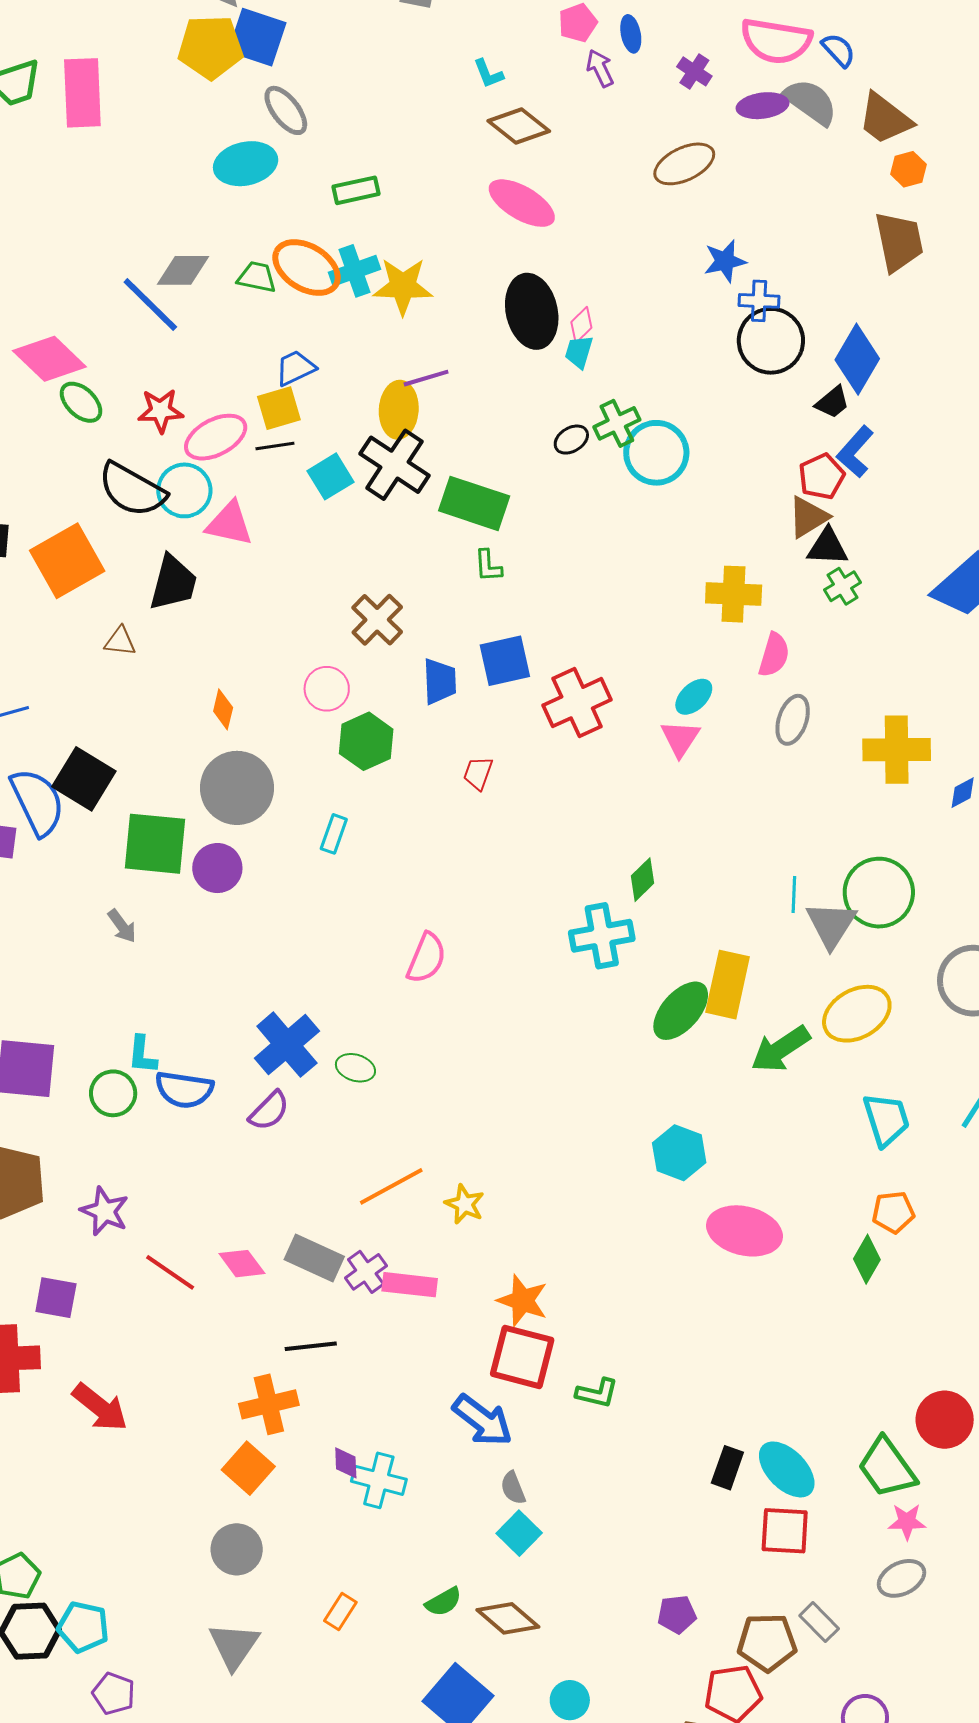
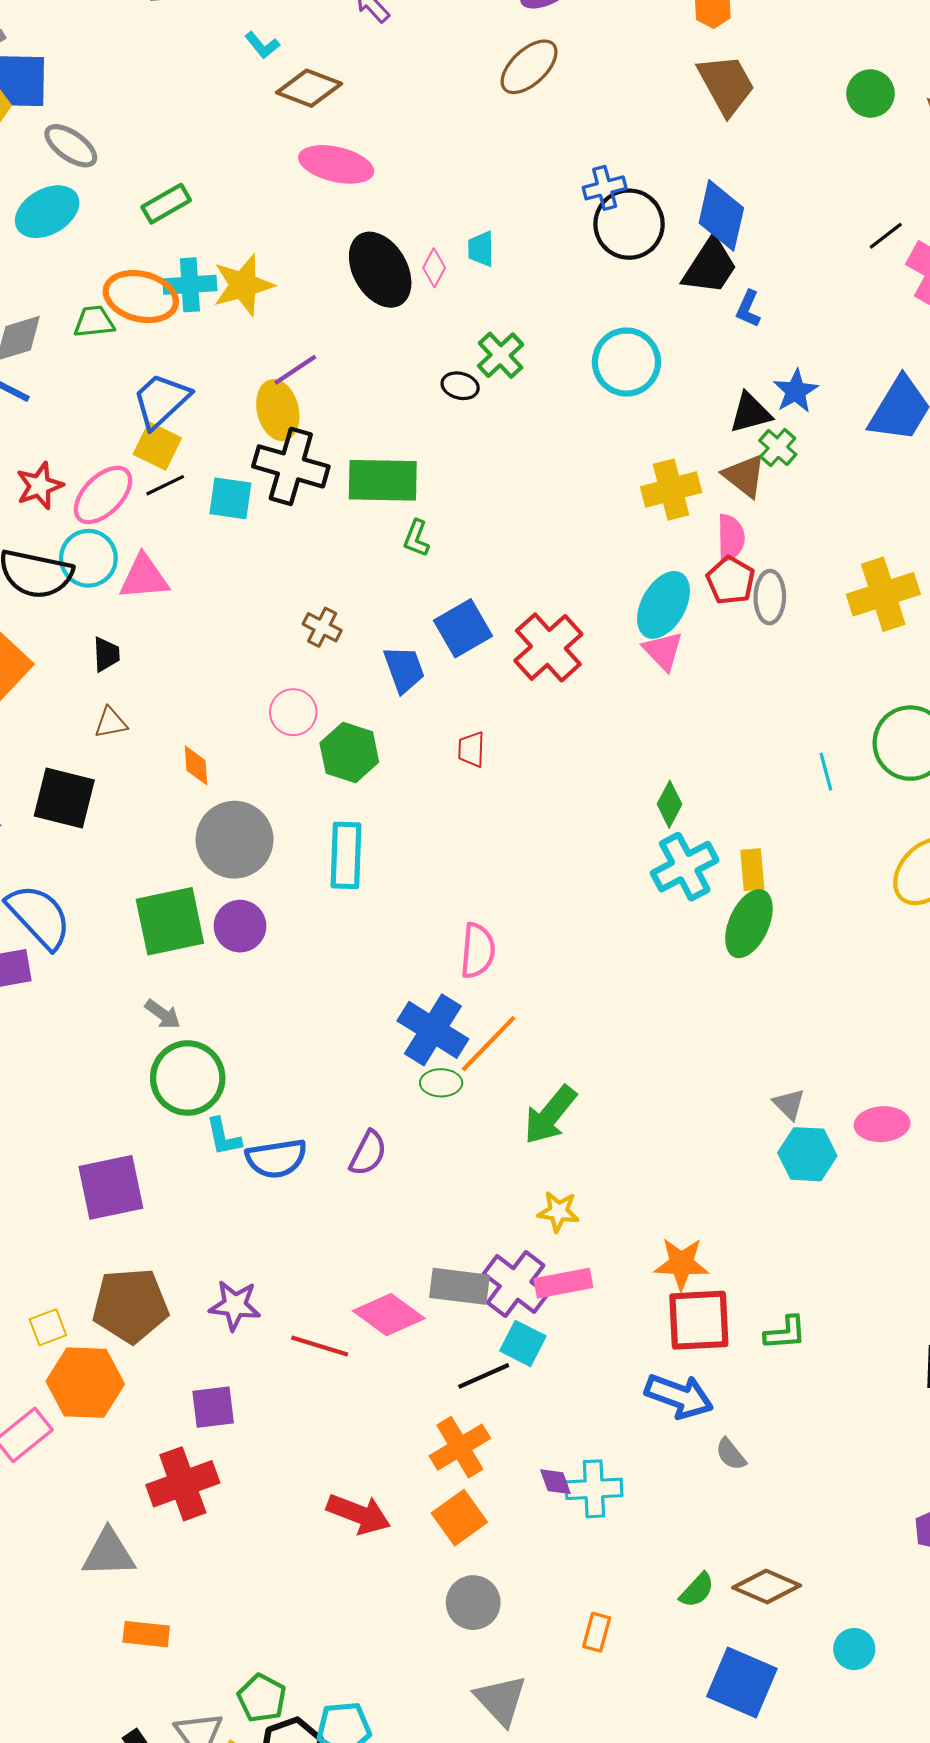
brown ellipse: (684, 164) -> (529, 67), moved
blue star: (725, 261) -> (796, 391), moved
cyan cross: (354, 271) -> (190, 285), turned 33
cyan trapezoid: (579, 352) -> (481, 249), moved
blue trapezoid: (295, 368) -> (161, 401), size x1.4
black trapezoid: (832, 402) -> (710, 266), size x1.6
yellow square: (279, 408) -> (157, 446), turned -30
black ellipse: (571, 440) -> (460, 386), turned 64
blue L-shape: (855, 452) -> (748, 309), size x0.7
cyan circle: (656, 453) -> (626, 362), moved
cyan square: (330, 476) -> (230, 498), turned -33
red pentagon: (822, 477) -> (731, 580), moved
brown triangle: (808, 517) -> (744, 476), moved, turned -33
green L-shape: (488, 566) -> (416, 538), turned 42
black trapezoid: (173, 583) -> (106, 654), size x0.6
brown cross: (377, 620) -> (322, 627), size x0.7
brown triangle: (120, 641) -> (111, 723), moved
cyan ellipse: (694, 697) -> (664, 605), size x1.6
black square: (84, 779) -> (64, 798), moved
cyan rectangle: (334, 834) -> (346, 855), size x1.6
gray triangle: (831, 925) -> (789, 1104), moved, size x0.6
cyan cross: (602, 936) -> (685, 867), moved
yellow rectangle: (728, 985) -> (752, 870), moved, size x0.6
blue cross: (287, 1045) -> (433, 1030), moved
green arrow: (781, 1049) -> (550, 1115), moved
green circle: (113, 1093) -> (188, 1078), moved, size x1.5
cyan hexagon: (679, 1153) -> (807, 1154), moved
orange line: (391, 1186) -> (489, 1044), moved
yellow star: (465, 1204) -> (558, 1212), moved
pink ellipse: (745, 1231) -> (882, 1124), size x0.7
pink diamond: (242, 1264) -> (389, 1315), size x1.4
purple cross: (366, 1272) -> (516, 1284), size x1.5
red arrow: (100, 1407) -> (359, 1514), moved
orange square: (248, 1468) -> (459, 1518), turned 30
cyan square: (519, 1533) -> (523, 1343), moved

